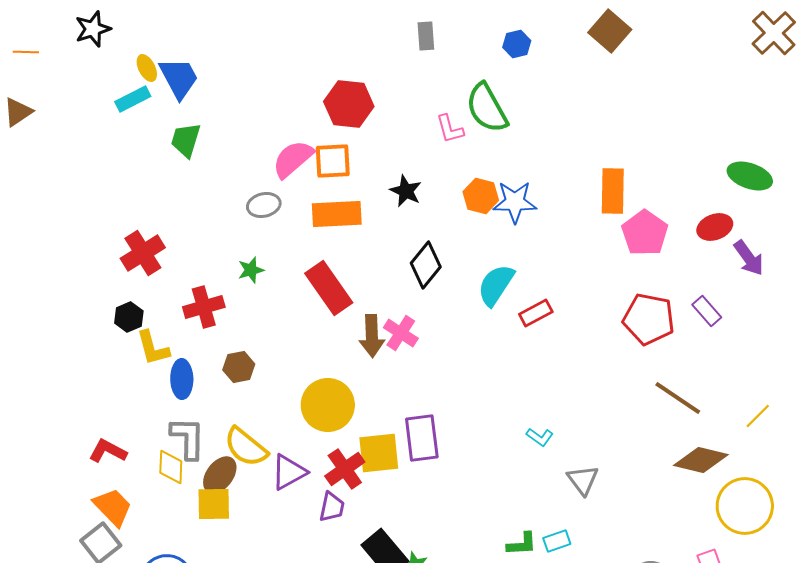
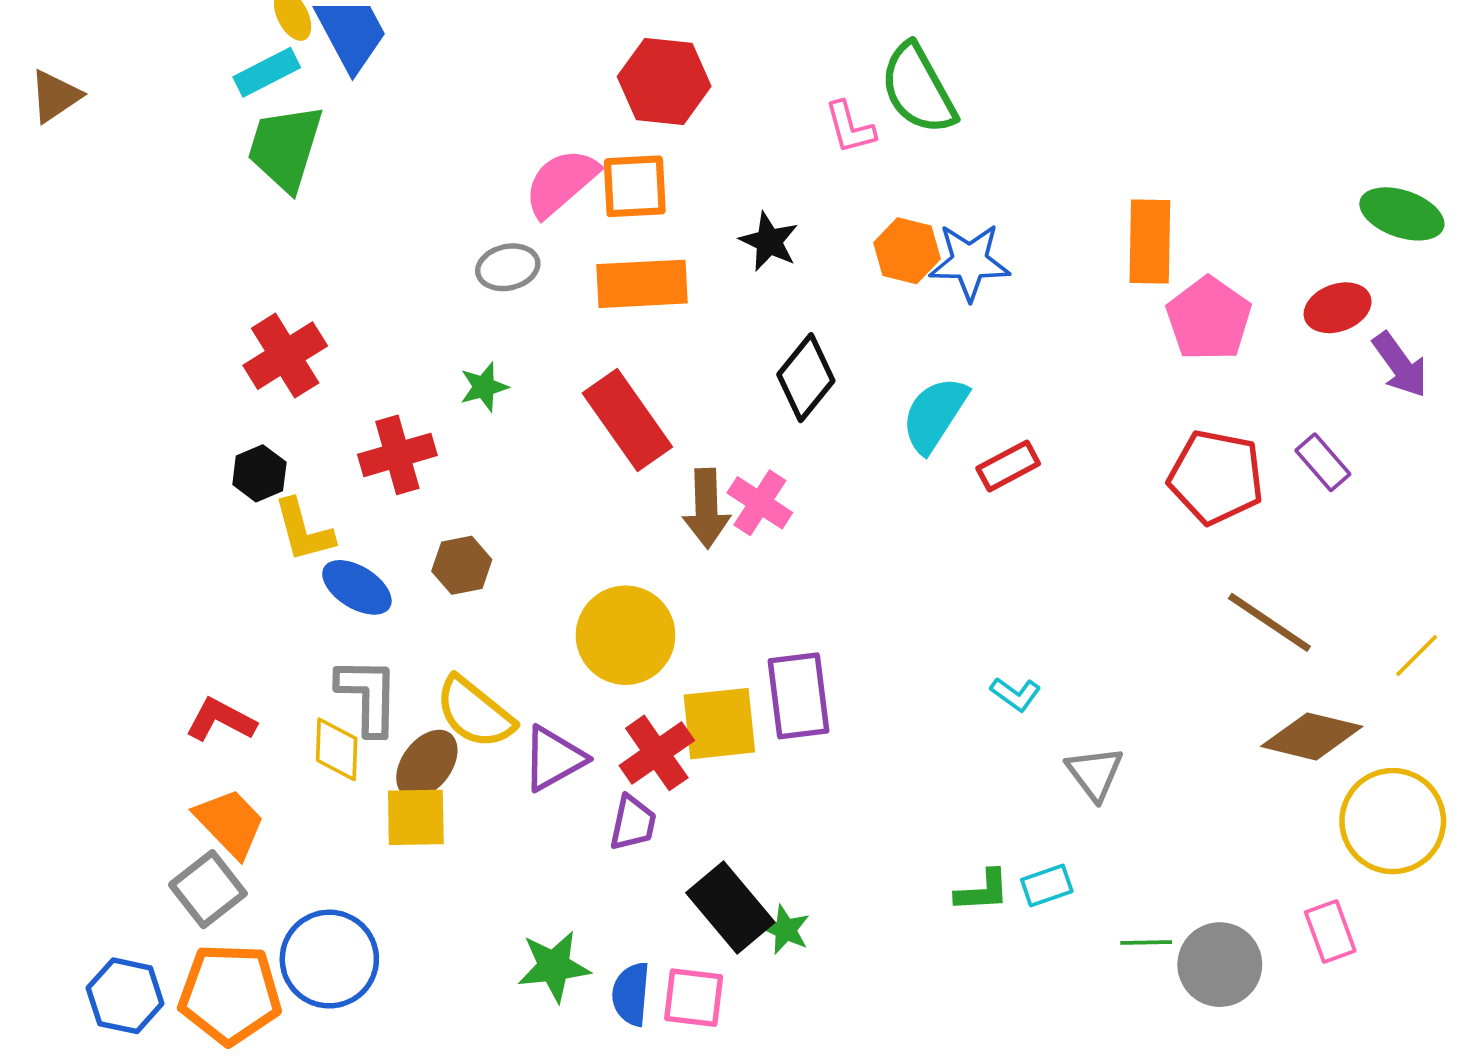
green trapezoid: (186, 140) -> (285, 148), moved, size x1.4
blue ellipse: (182, 379) -> (357, 587), turned -57

